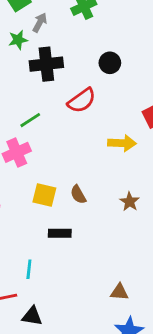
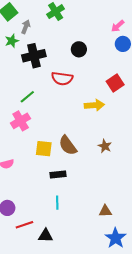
red semicircle: (82, 101) -> (62, 78), turned 50
brown semicircle: (78, 195) -> (68, 145), size x1.5
cyan line: (29, 269) -> (57, 203), moved

